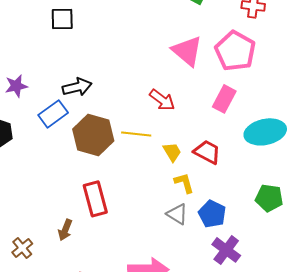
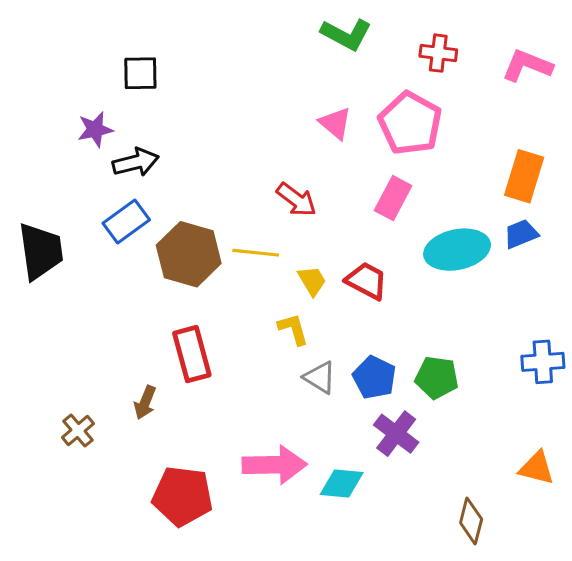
pink triangle: (187, 51) -> (335, 123), size x0.7
purple star: (16, 86) -> (95, 129), moved
black arrow: (77, 87) -> (136, 162), moved
yellow L-shape: (184, 183) -> (293, 329), moved
green pentagon: (269, 198) -> (437, 377), moved

